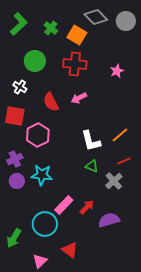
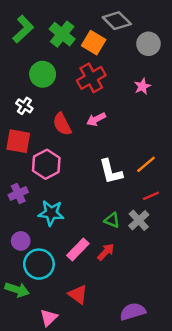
gray circle: (126, 21) -> (148, 44), moved
green cross: (51, 28) -> (62, 34), size x1.5
red cross: (75, 64) -> (91, 78), turned -35
green triangle: (92, 166) -> (112, 220), moved
purple circle: (17, 181) -> (21, 241), moved
purple semicircle: (109, 220) -> (133, 312), moved
cyan circle: (45, 224) -> (39, 264), moved
green arrow: (14, 238) -> (17, 290), turned -102
red triangle: (70, 250) -> (78, 295), moved

